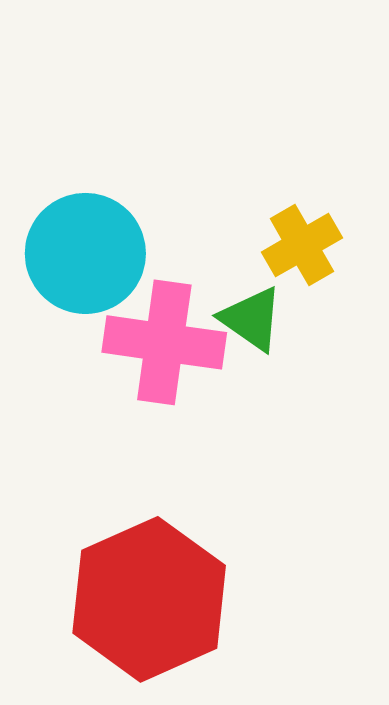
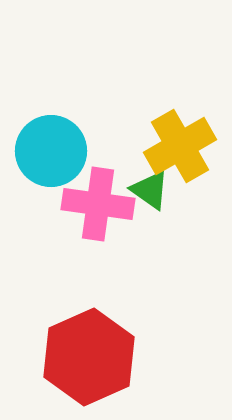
yellow cross: (302, 245) -> (180, 146), size x1.5

